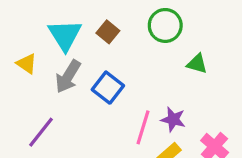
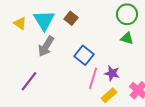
green circle: (165, 25) -> (127, 14), moved
yellow triangle: (27, 64) -> (20, 23), moved
blue square: (108, 88) -> (84, 55), moved

